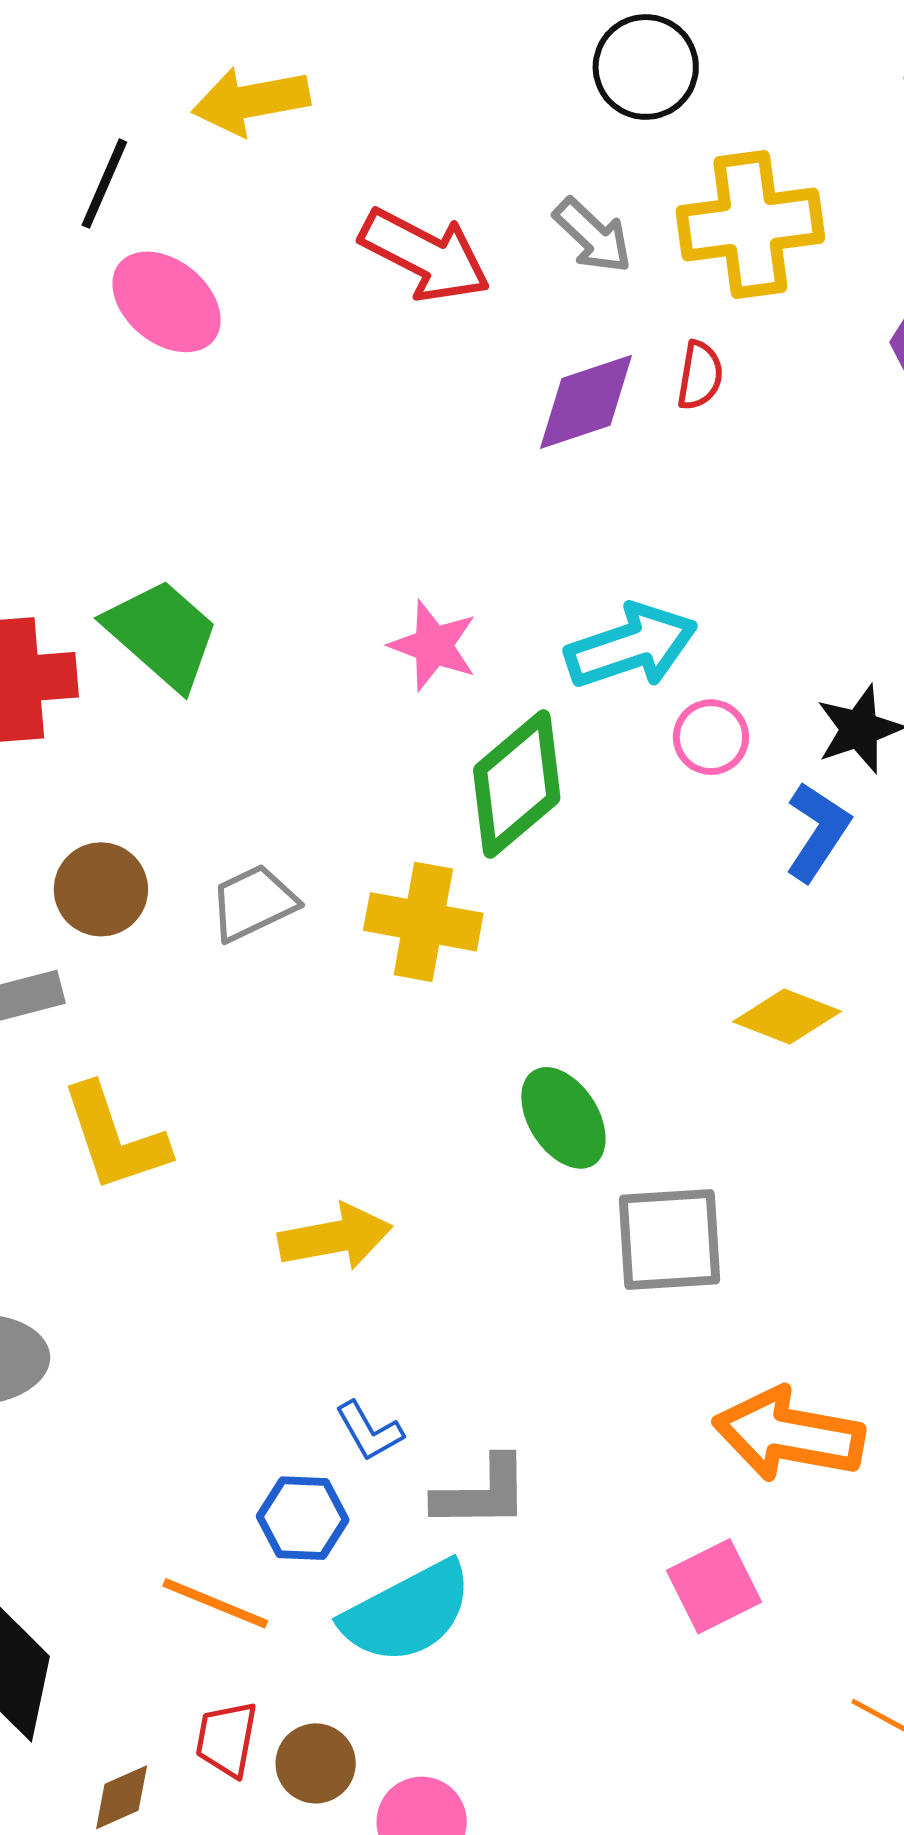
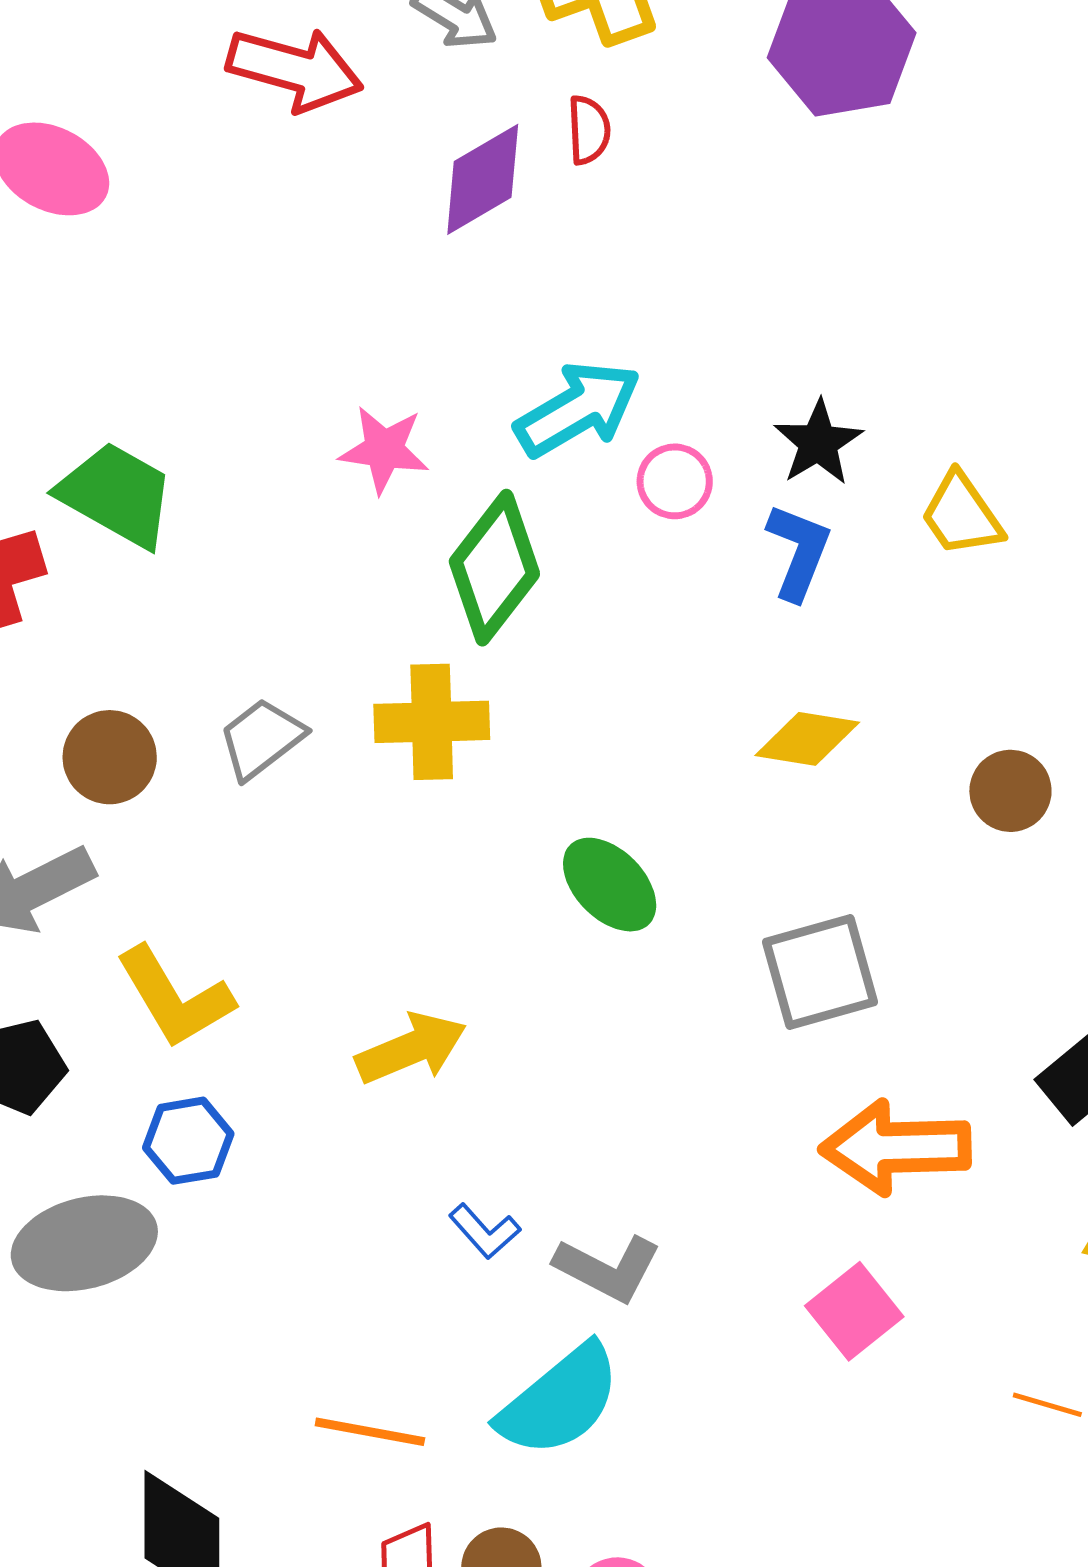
gray square: (670, 1239) -> (820, 972), moved
gray L-shape: (482, 1493) -> (608, 1268), turned 40
blue hexagon: (303, 1518) -> (188, 1141), moved

